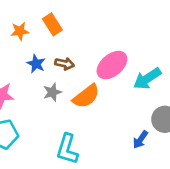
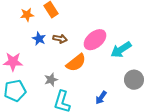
gray star: (52, 92) -> (51, 80), moved
blue arrow: (140, 140) -> (101, 98), moved

